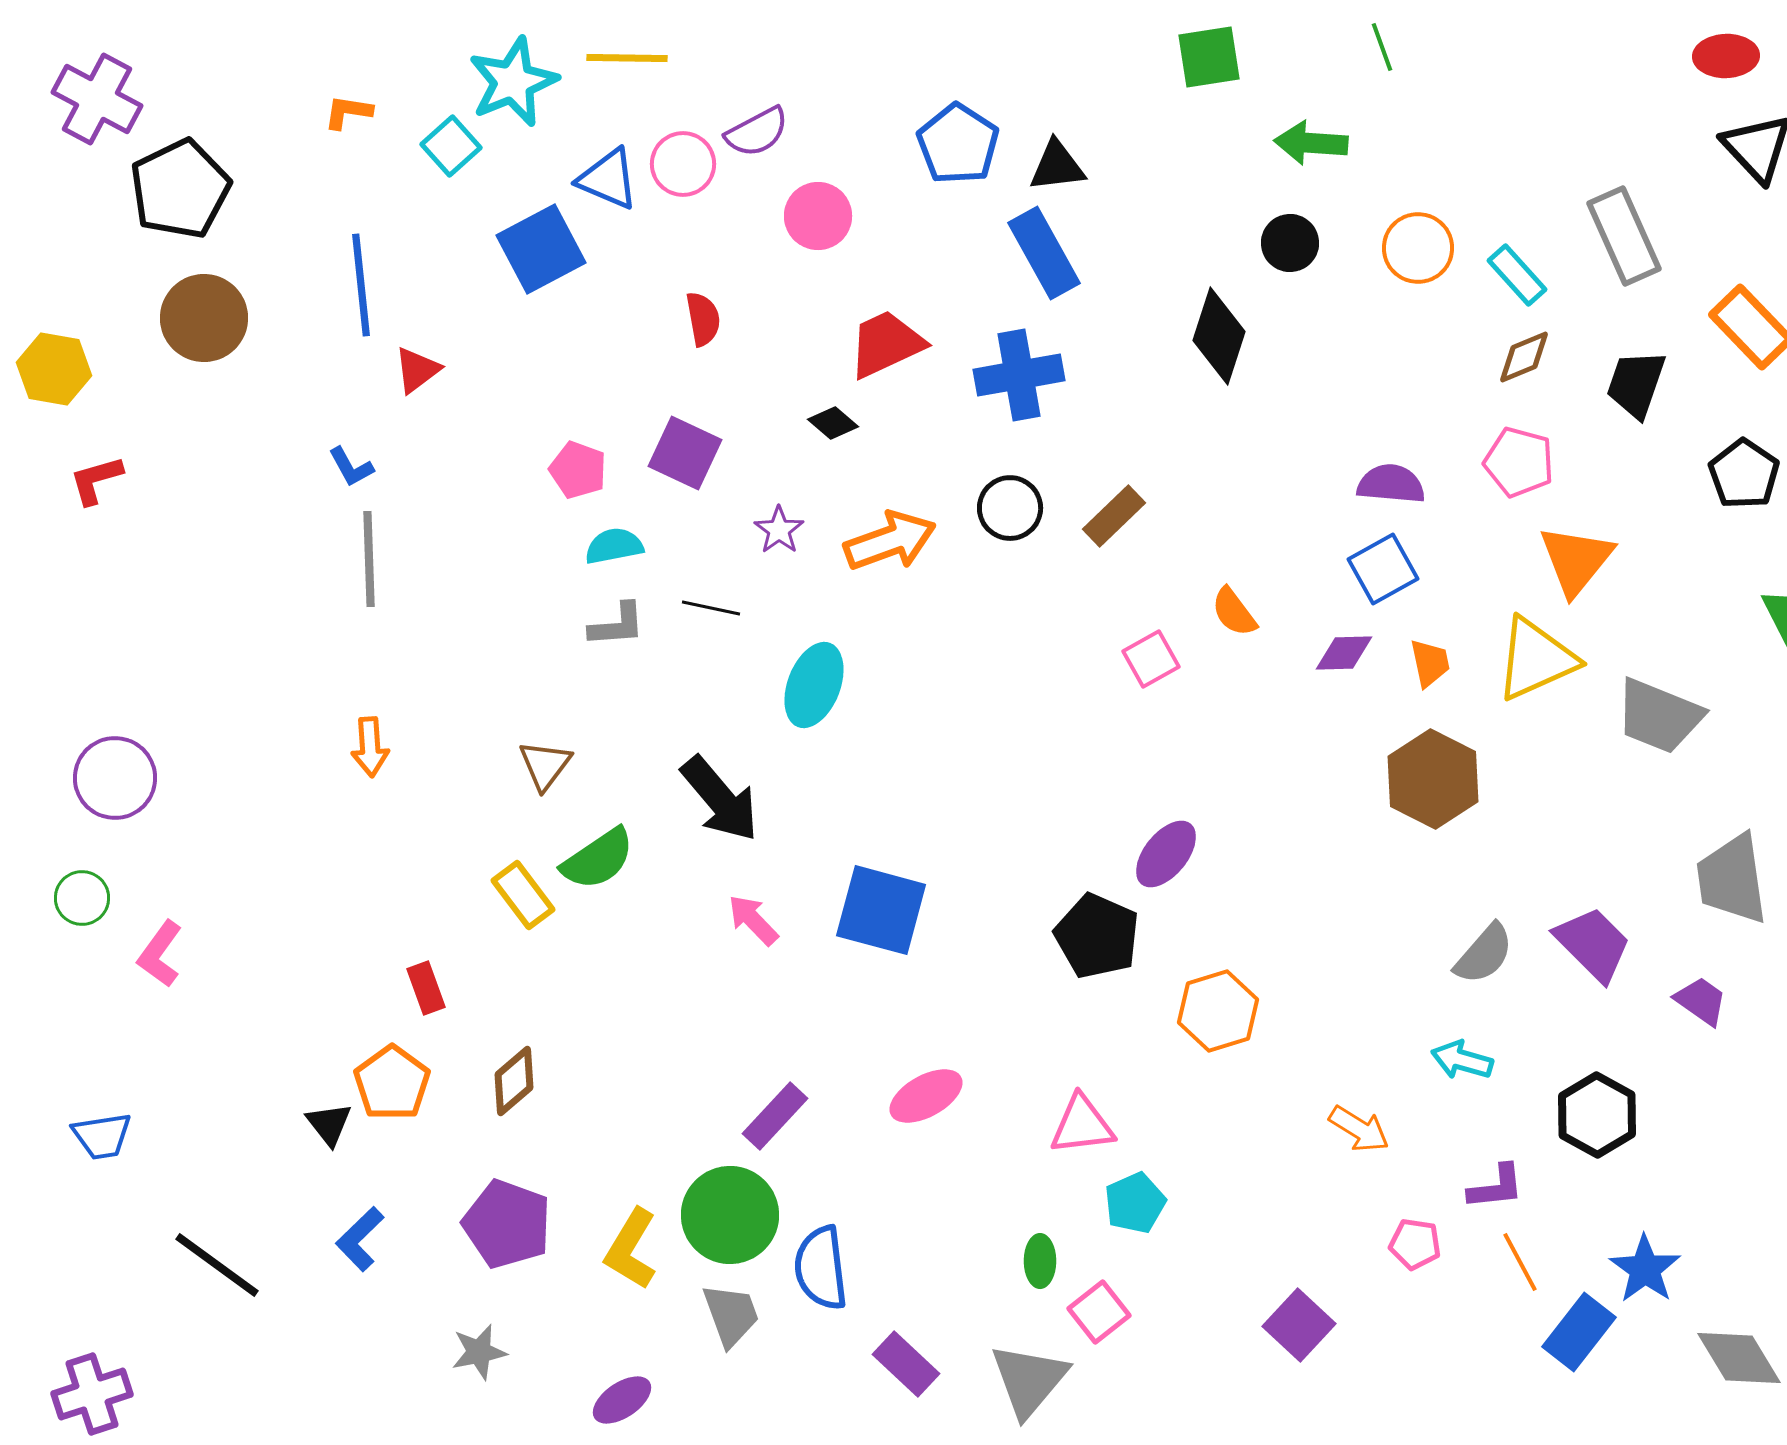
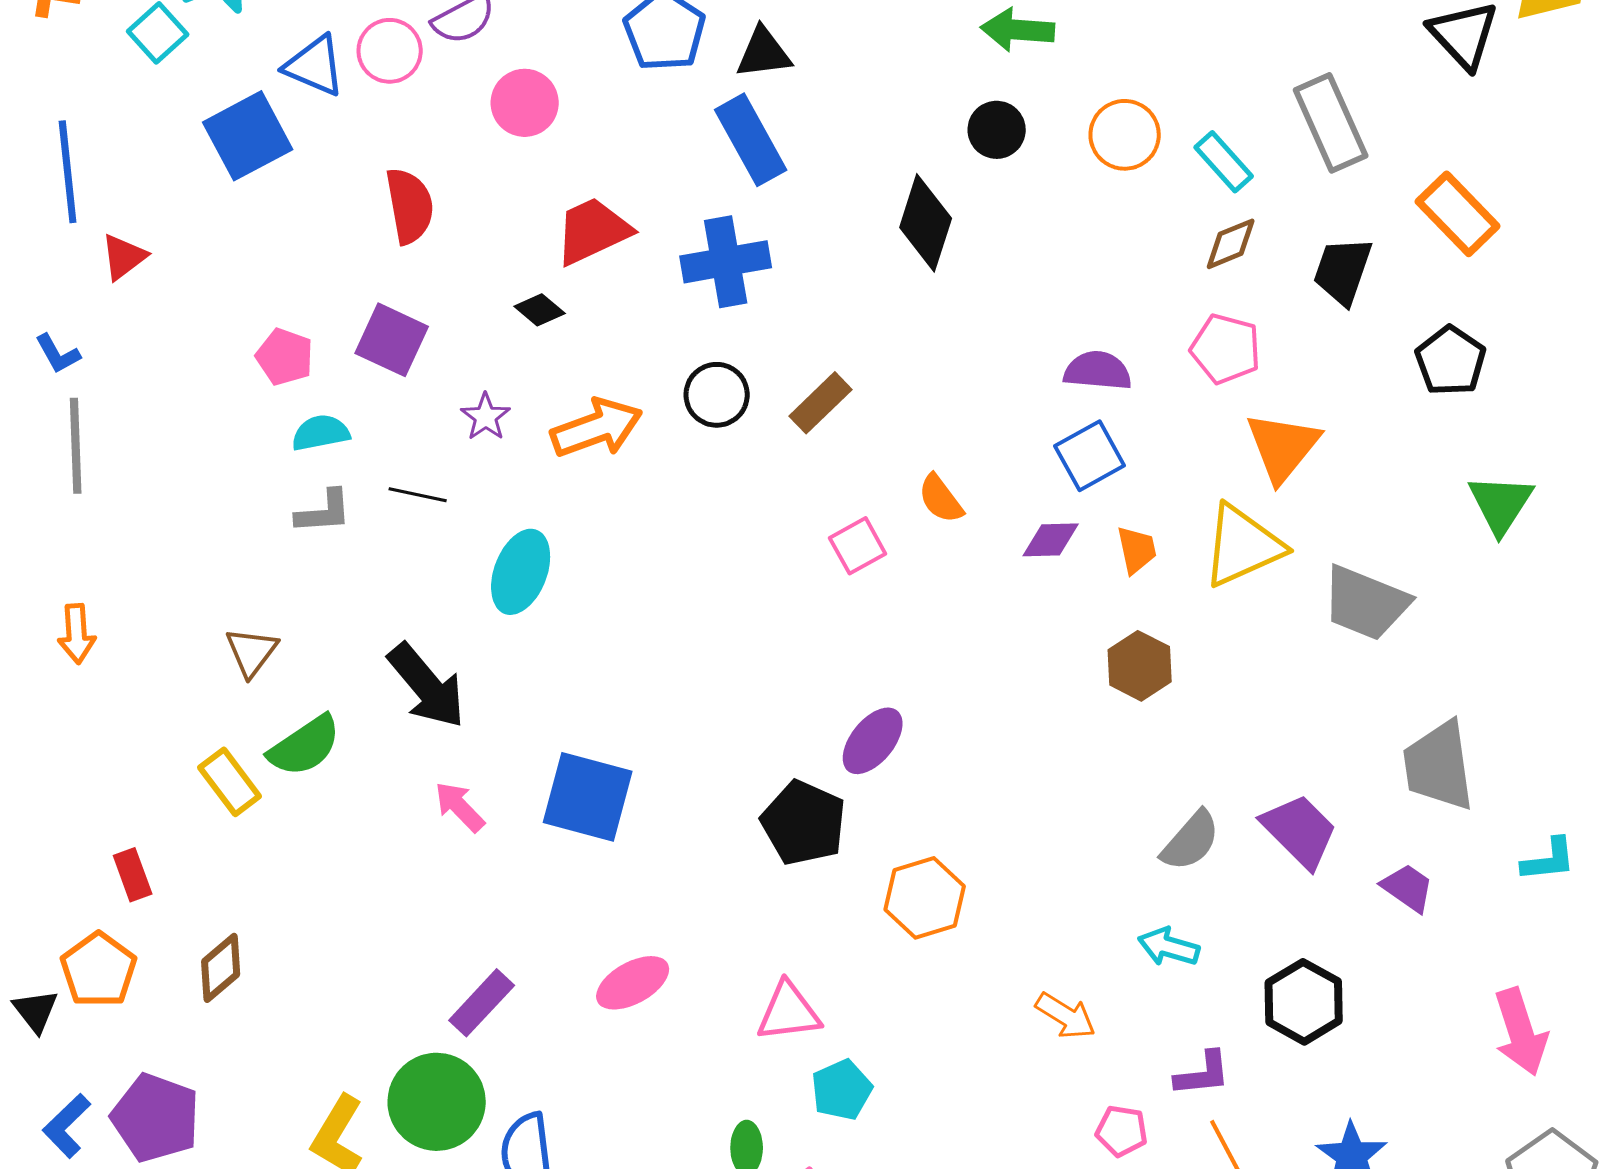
red semicircle: (703, 319) -> (410, 206), size x1.4
brown hexagon: (1433, 779) -> (1140, 666), size x0.7
purple pentagon: (507, 1224) -> (156, 1118), moved

